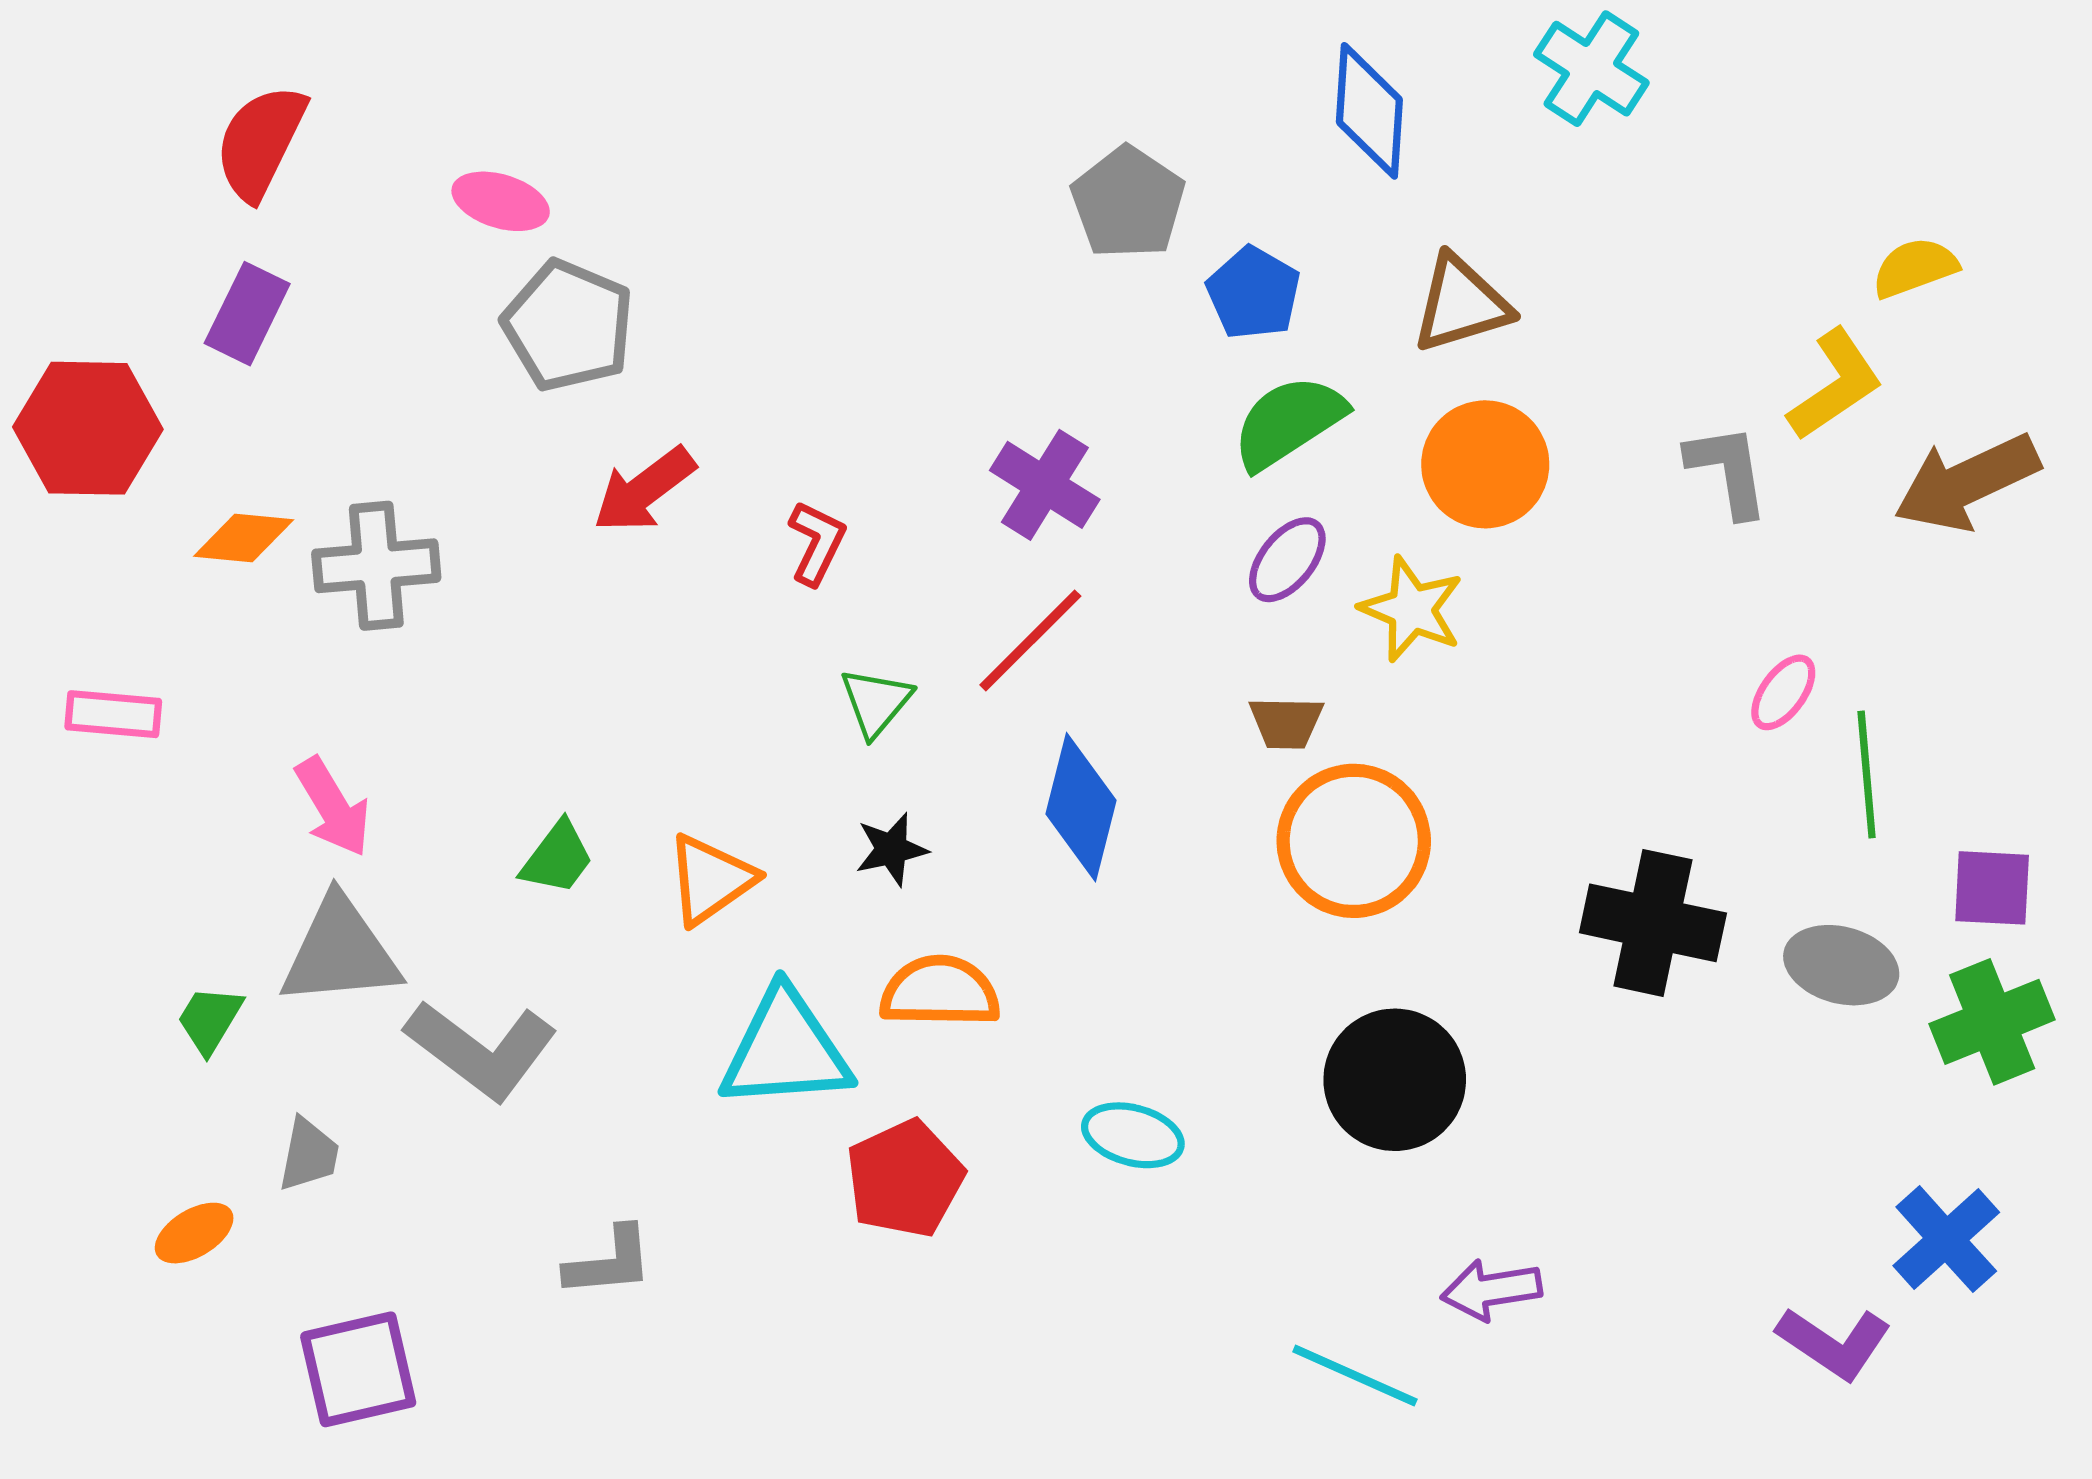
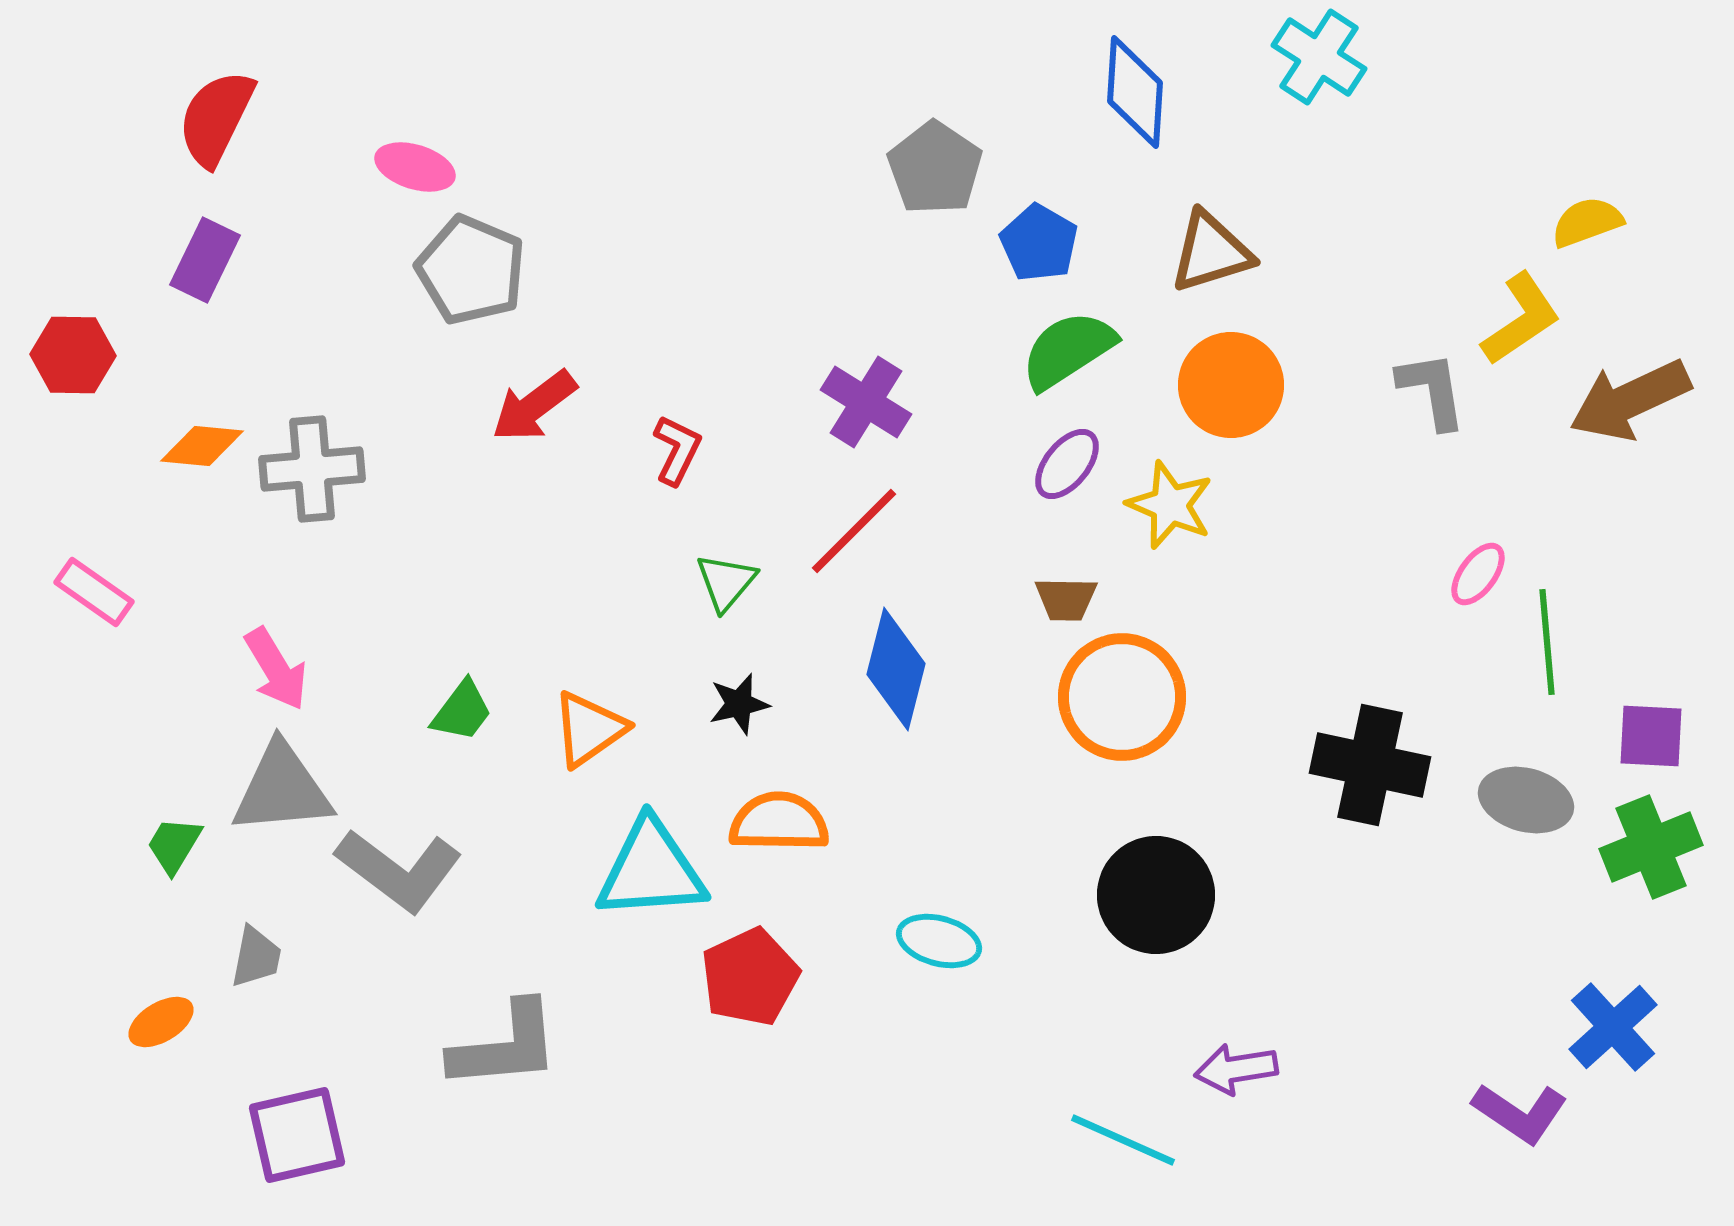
red hexagon: (88, 428) -> (73, 355), size x0.7
pink rectangle: (113, 714) -> (94, 592), turned 30
gray L-shape: (609, 1262) -> (505, 1046), size x1.5

